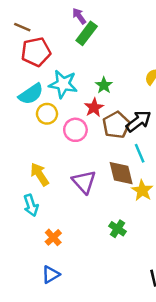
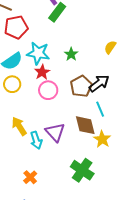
red star: (94, 108) -> (42, 72), moved
yellow circle: (47, 114) -> (12, 84), moved
cyan arrow: (31, 205) -> (36, 140), moved
green cross: (117, 229) -> (82, 170), size x1.6

